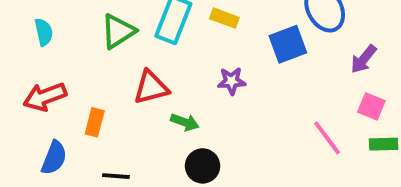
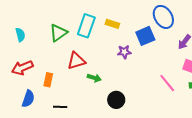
purple star: (232, 81) -> (124, 52), moved
black circle: (203, 166) -> (116, 100), moved

